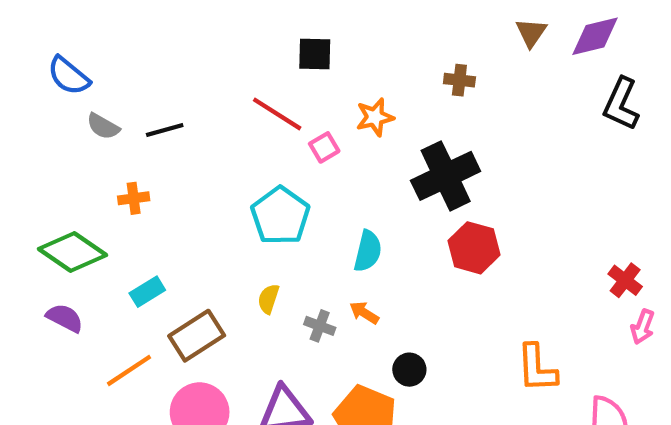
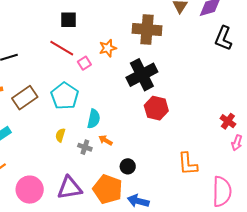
black square: (315, 54) -> (69, 20), moved
brown cross: (459, 80) -> (147, 29), size x2.0
cyan semicircle: (368, 251) -> (94, 119), moved
brown rectangle: (197, 336) -> (25, 98), moved

